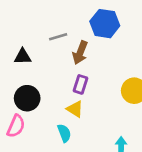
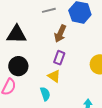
gray line: (58, 37) -> (49, 10), moved
black triangle: (23, 57) -> (17, 34), size x1.5

